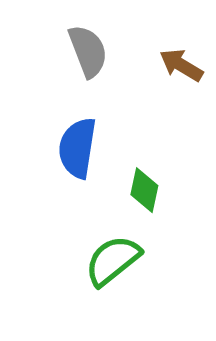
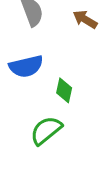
blue semicircle: (77, 148) -> (26, 66), turned -112

